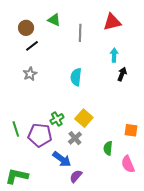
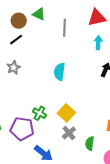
brown circle: (26, 28) -> (19, 21), moved
cyan arrow: (114, 55) -> (98, 43), moved
green cross: (57, 119) -> (39, 113), turned -32
gray cross: (75, 138) -> (69, 133), moved

